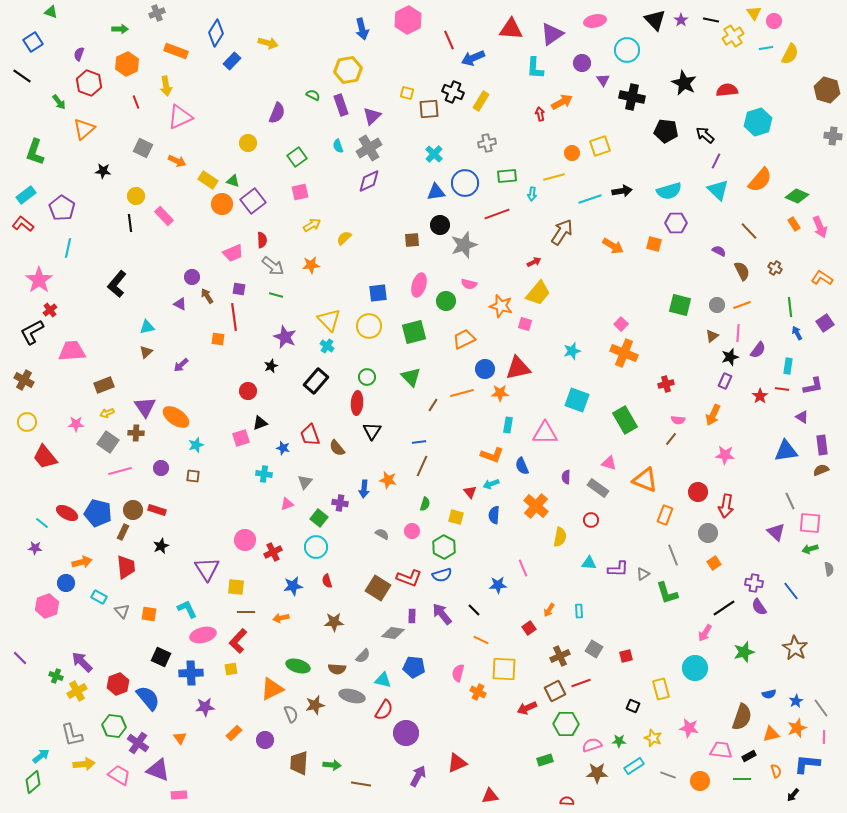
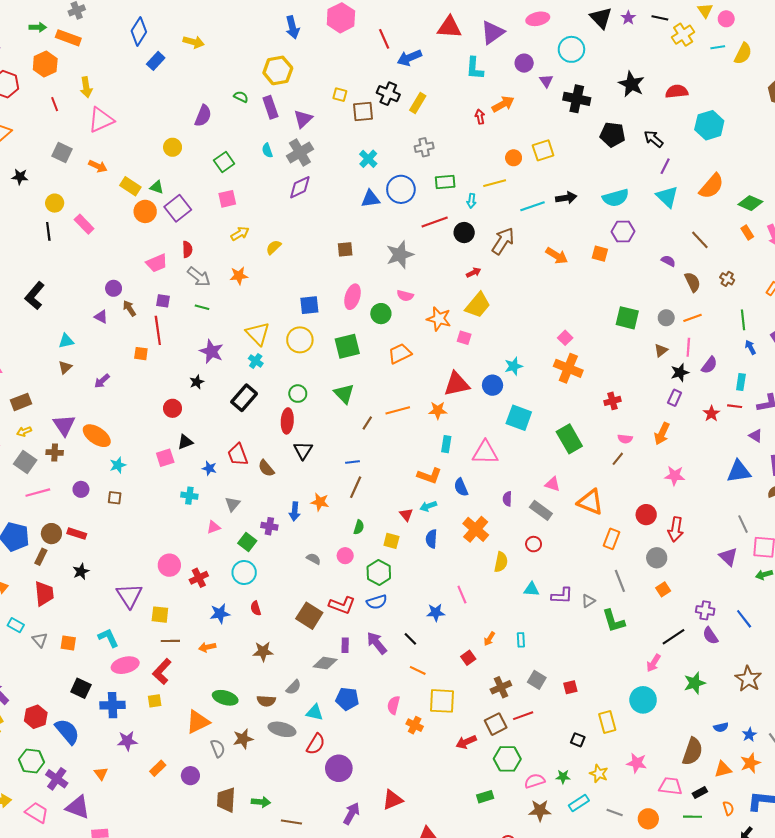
orange rectangle: (176, 51) -> (68, 38), moved
black circle: (440, 225) -> (464, 233), moved
blue circle: (485, 369) -> (493, 385), moved

